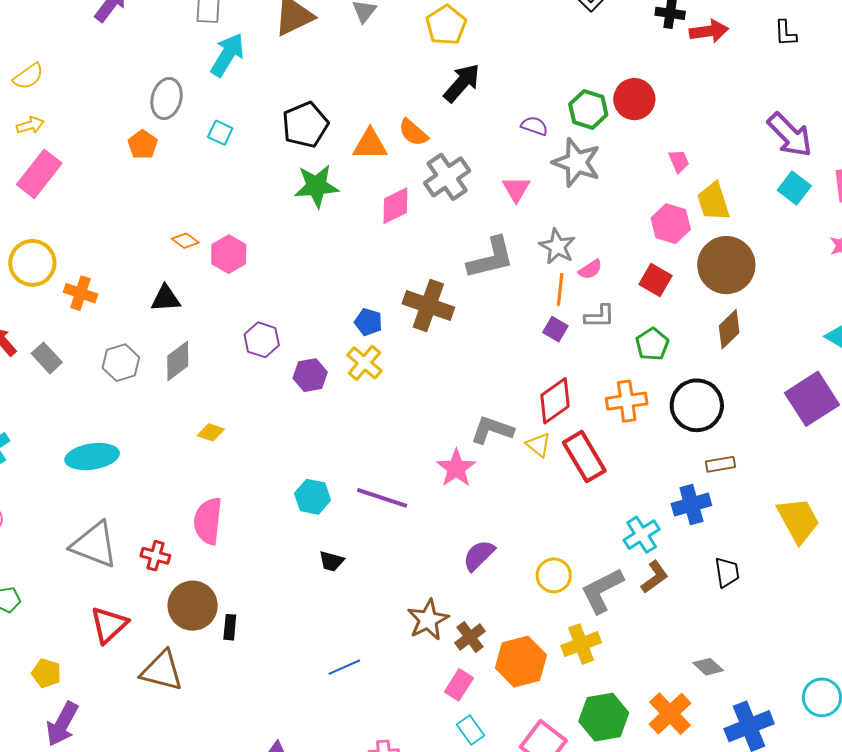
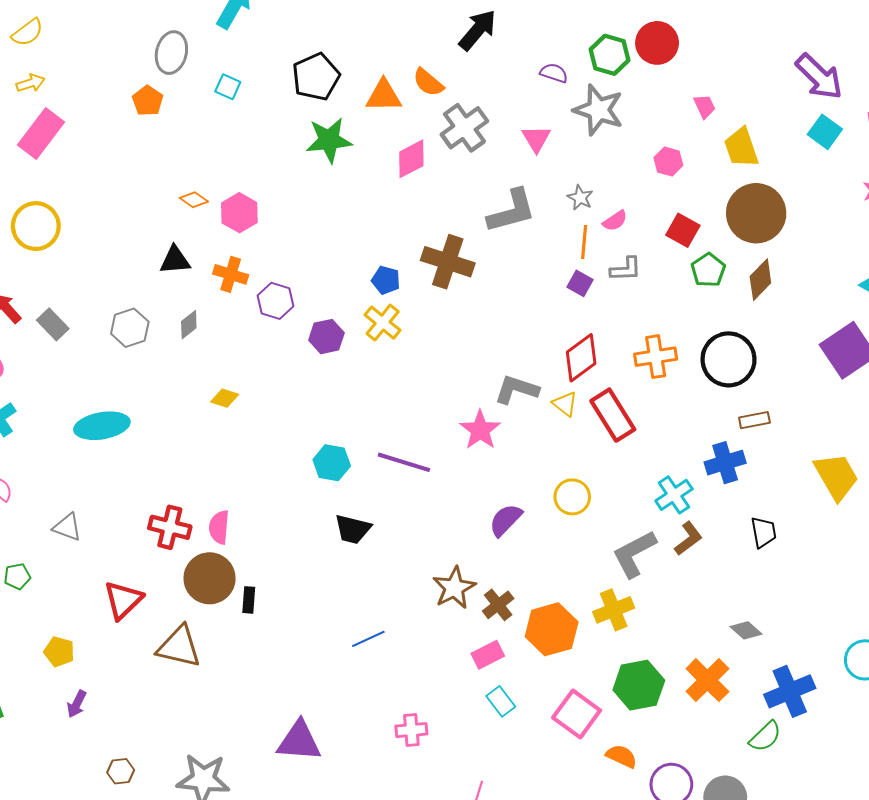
pink hexagon: (671, 224) -> (668, 162), moved, size x0.7
gray star: (557, 246) -> (580, 198), size x0.7
orange cross: (81, 293) -> (231, 274), moved
green pentagon: (652, 344) -> (708, 270), moved
gray diamond: (178, 361) -> (189, 325), size x0.7
pink semicircle: (208, 521) -> (219, 527), moved, size x0.7
gray triangle: (94, 545) -> (67, 527), moved, size x0.6
red cross: (155, 556) -> (170, 527), size x1.4
black trapezoid: (331, 561) -> (353, 529), size x1.4
yellow circle: (554, 575) -> (572, 497), moved
pink rectangle: (459, 685) -> (488, 655), turned 32
purple arrow: (62, 724) -> (77, 704), size x0.6

